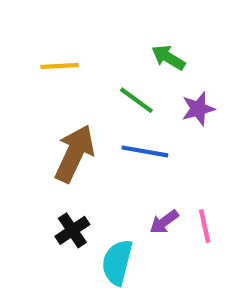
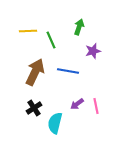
green arrow: (168, 58) -> (79, 27), turned 77
green line: (136, 100) -> (51, 40), moved, turned 30

